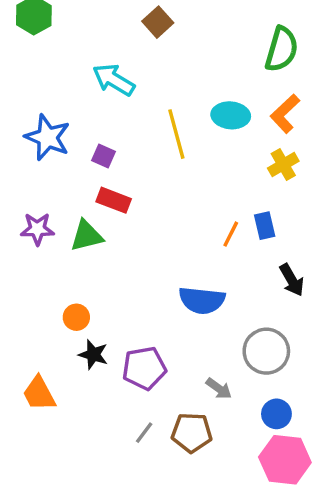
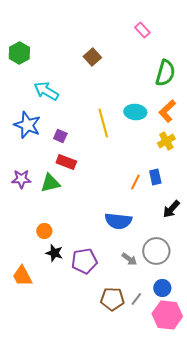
cyan arrow: (114, 80) -> (46, 91), moved
black arrow: (292, 280) -> (171, 209), turned 72
gray arrow: (219, 388) -> (129, 259), moved
gray line: (144, 433) -> (136, 299), moved

